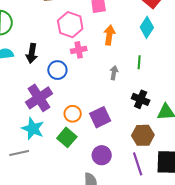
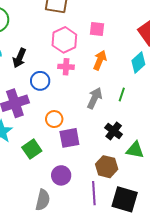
gray arrow: (114, 73) -> (95, 98), size x1.5
orange circle: (73, 114) -> (54, 119), moved

